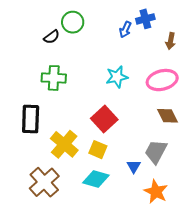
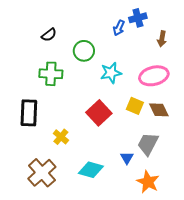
green circle: (73, 22) -> (84, 51), moved
yellow cross: (64, 144) -> (61, 137), size x0.6
yellow square: (98, 150) -> (135, 106), moved

